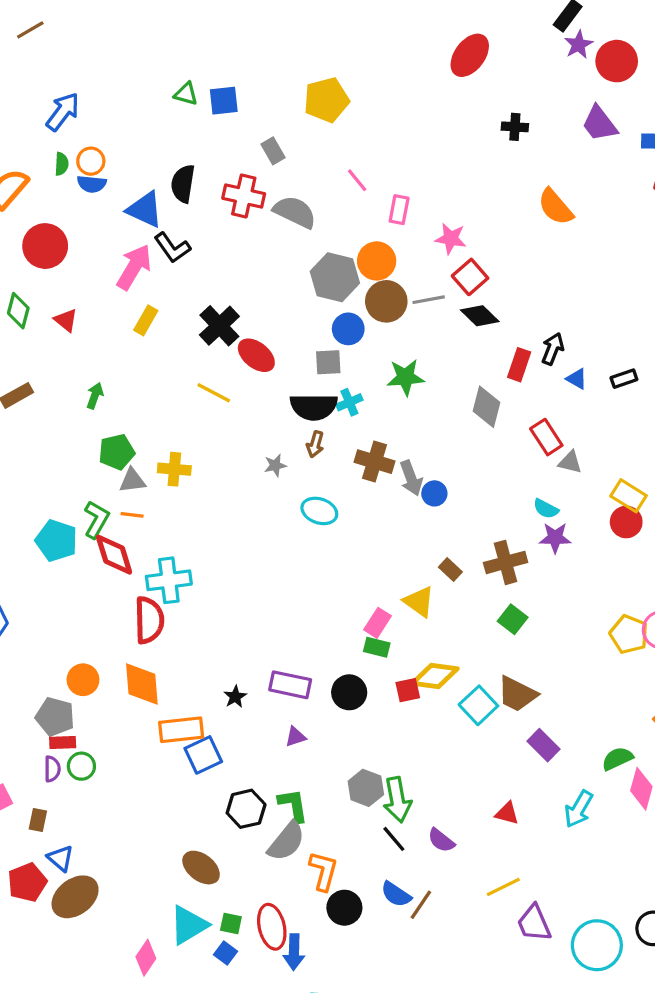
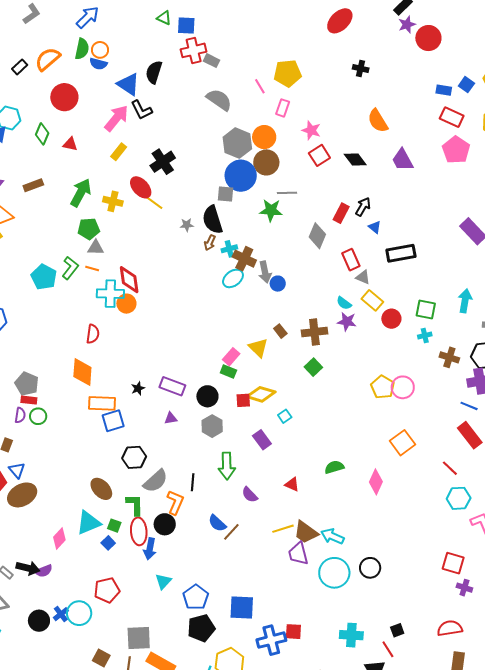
yellow pentagon: (326, 100) -> (288, 73), moved
purple trapezoid: (600, 124) -> (402, 160), moved
gray rectangle: (273, 151) -> (212, 61), turned -42
green semicircle: (62, 164) -> (82, 49), size x1.5
red cross: (244, 196) -> (194, 50), moved, turned -35
gray line: (429, 300) -> (287, 193), moved
black diamond: (480, 316) -> (355, 159), moved
red triangle: (66, 320) -> (70, 144), turned -35
blue circle: (348, 329) -> (241, 176), size x1.6
red ellipse: (256, 355) -> (141, 187), moved
black rectangle: (624, 379) -> (401, 253), moved, size x1.8
green arrow: (95, 396) -> (81, 193), size x1.8
cyan cross: (349, 402) -> (229, 249), moved
black semicircle: (314, 407) -> (212, 220), turned 64
gray star: (275, 465) -> (187, 225), moved
yellow cross: (174, 469) -> (113, 201), moved
yellow rectangle: (628, 496) -> (372, 300), moved
cyan ellipse: (319, 511) -> (233, 278), moved, turned -65
red diamond: (114, 555) -> (129, 280), moved
cyan cross: (169, 580) -> (110, 294), moved
red semicircle: (149, 620) -> (93, 334), size x0.7
orange circle: (83, 680) -> (126, 304), moved
brown trapezoid: (517, 694) -> (306, 532), moved
cyan square: (478, 705) -> (285, 416), size x0.6
purple rectangle: (544, 745) -> (262, 440), moved
green semicircle: (617, 759) -> (334, 467), moved
gray hexagon: (366, 788) -> (212, 426), moved
green L-shape: (293, 805) -> (135, 505), moved
cyan arrow: (579, 809) -> (332, 536), moved, turned 75
black line: (394, 839) -> (193, 482), moved, turned 36
black circle: (344, 908) -> (165, 524), moved

